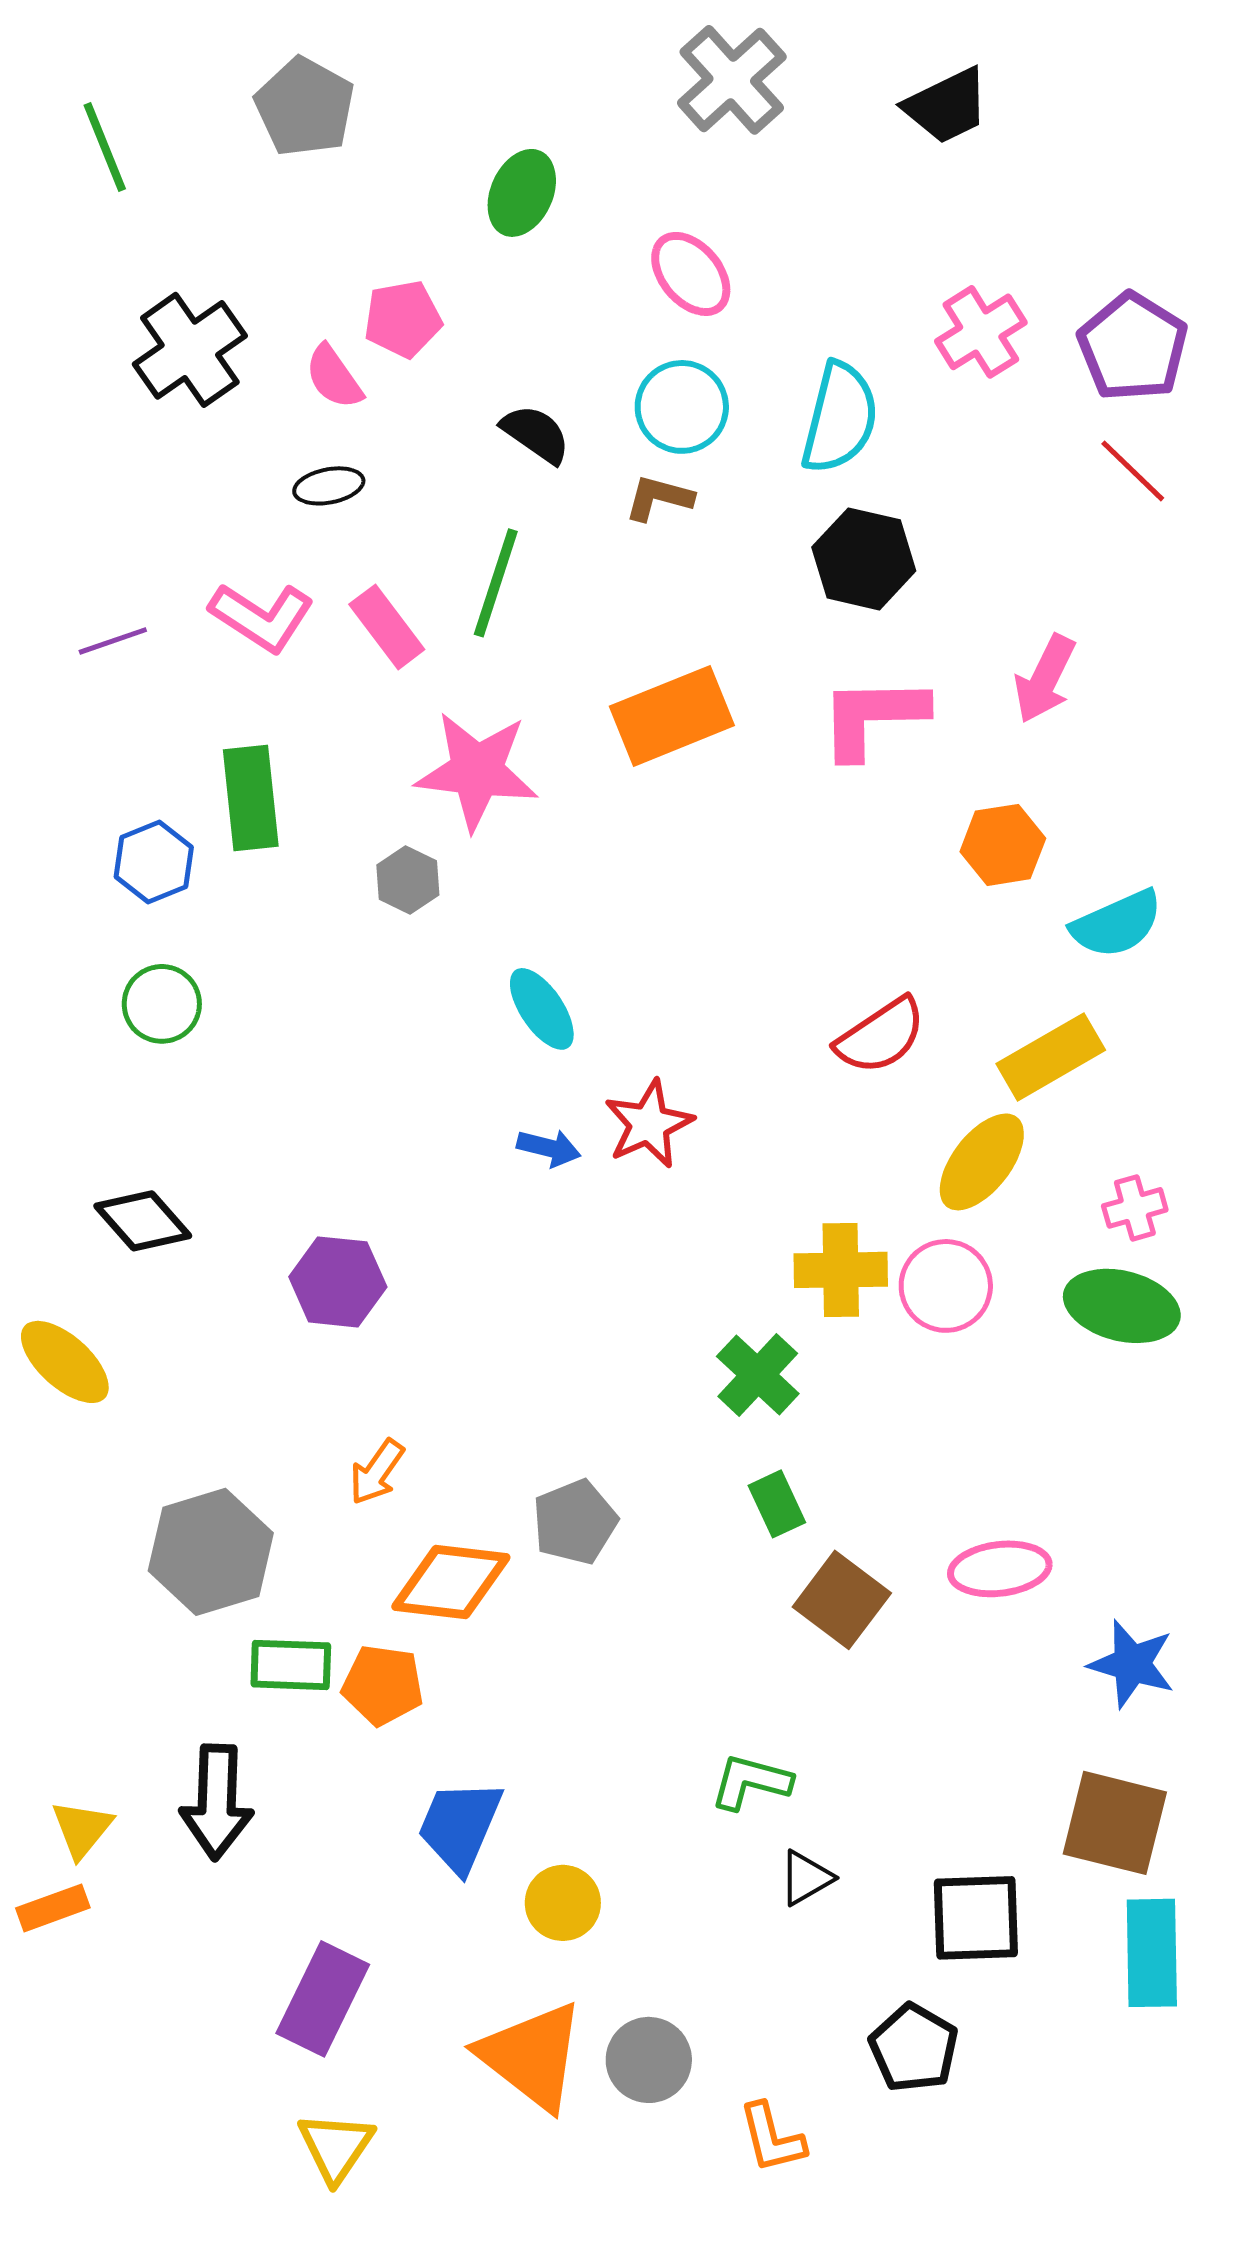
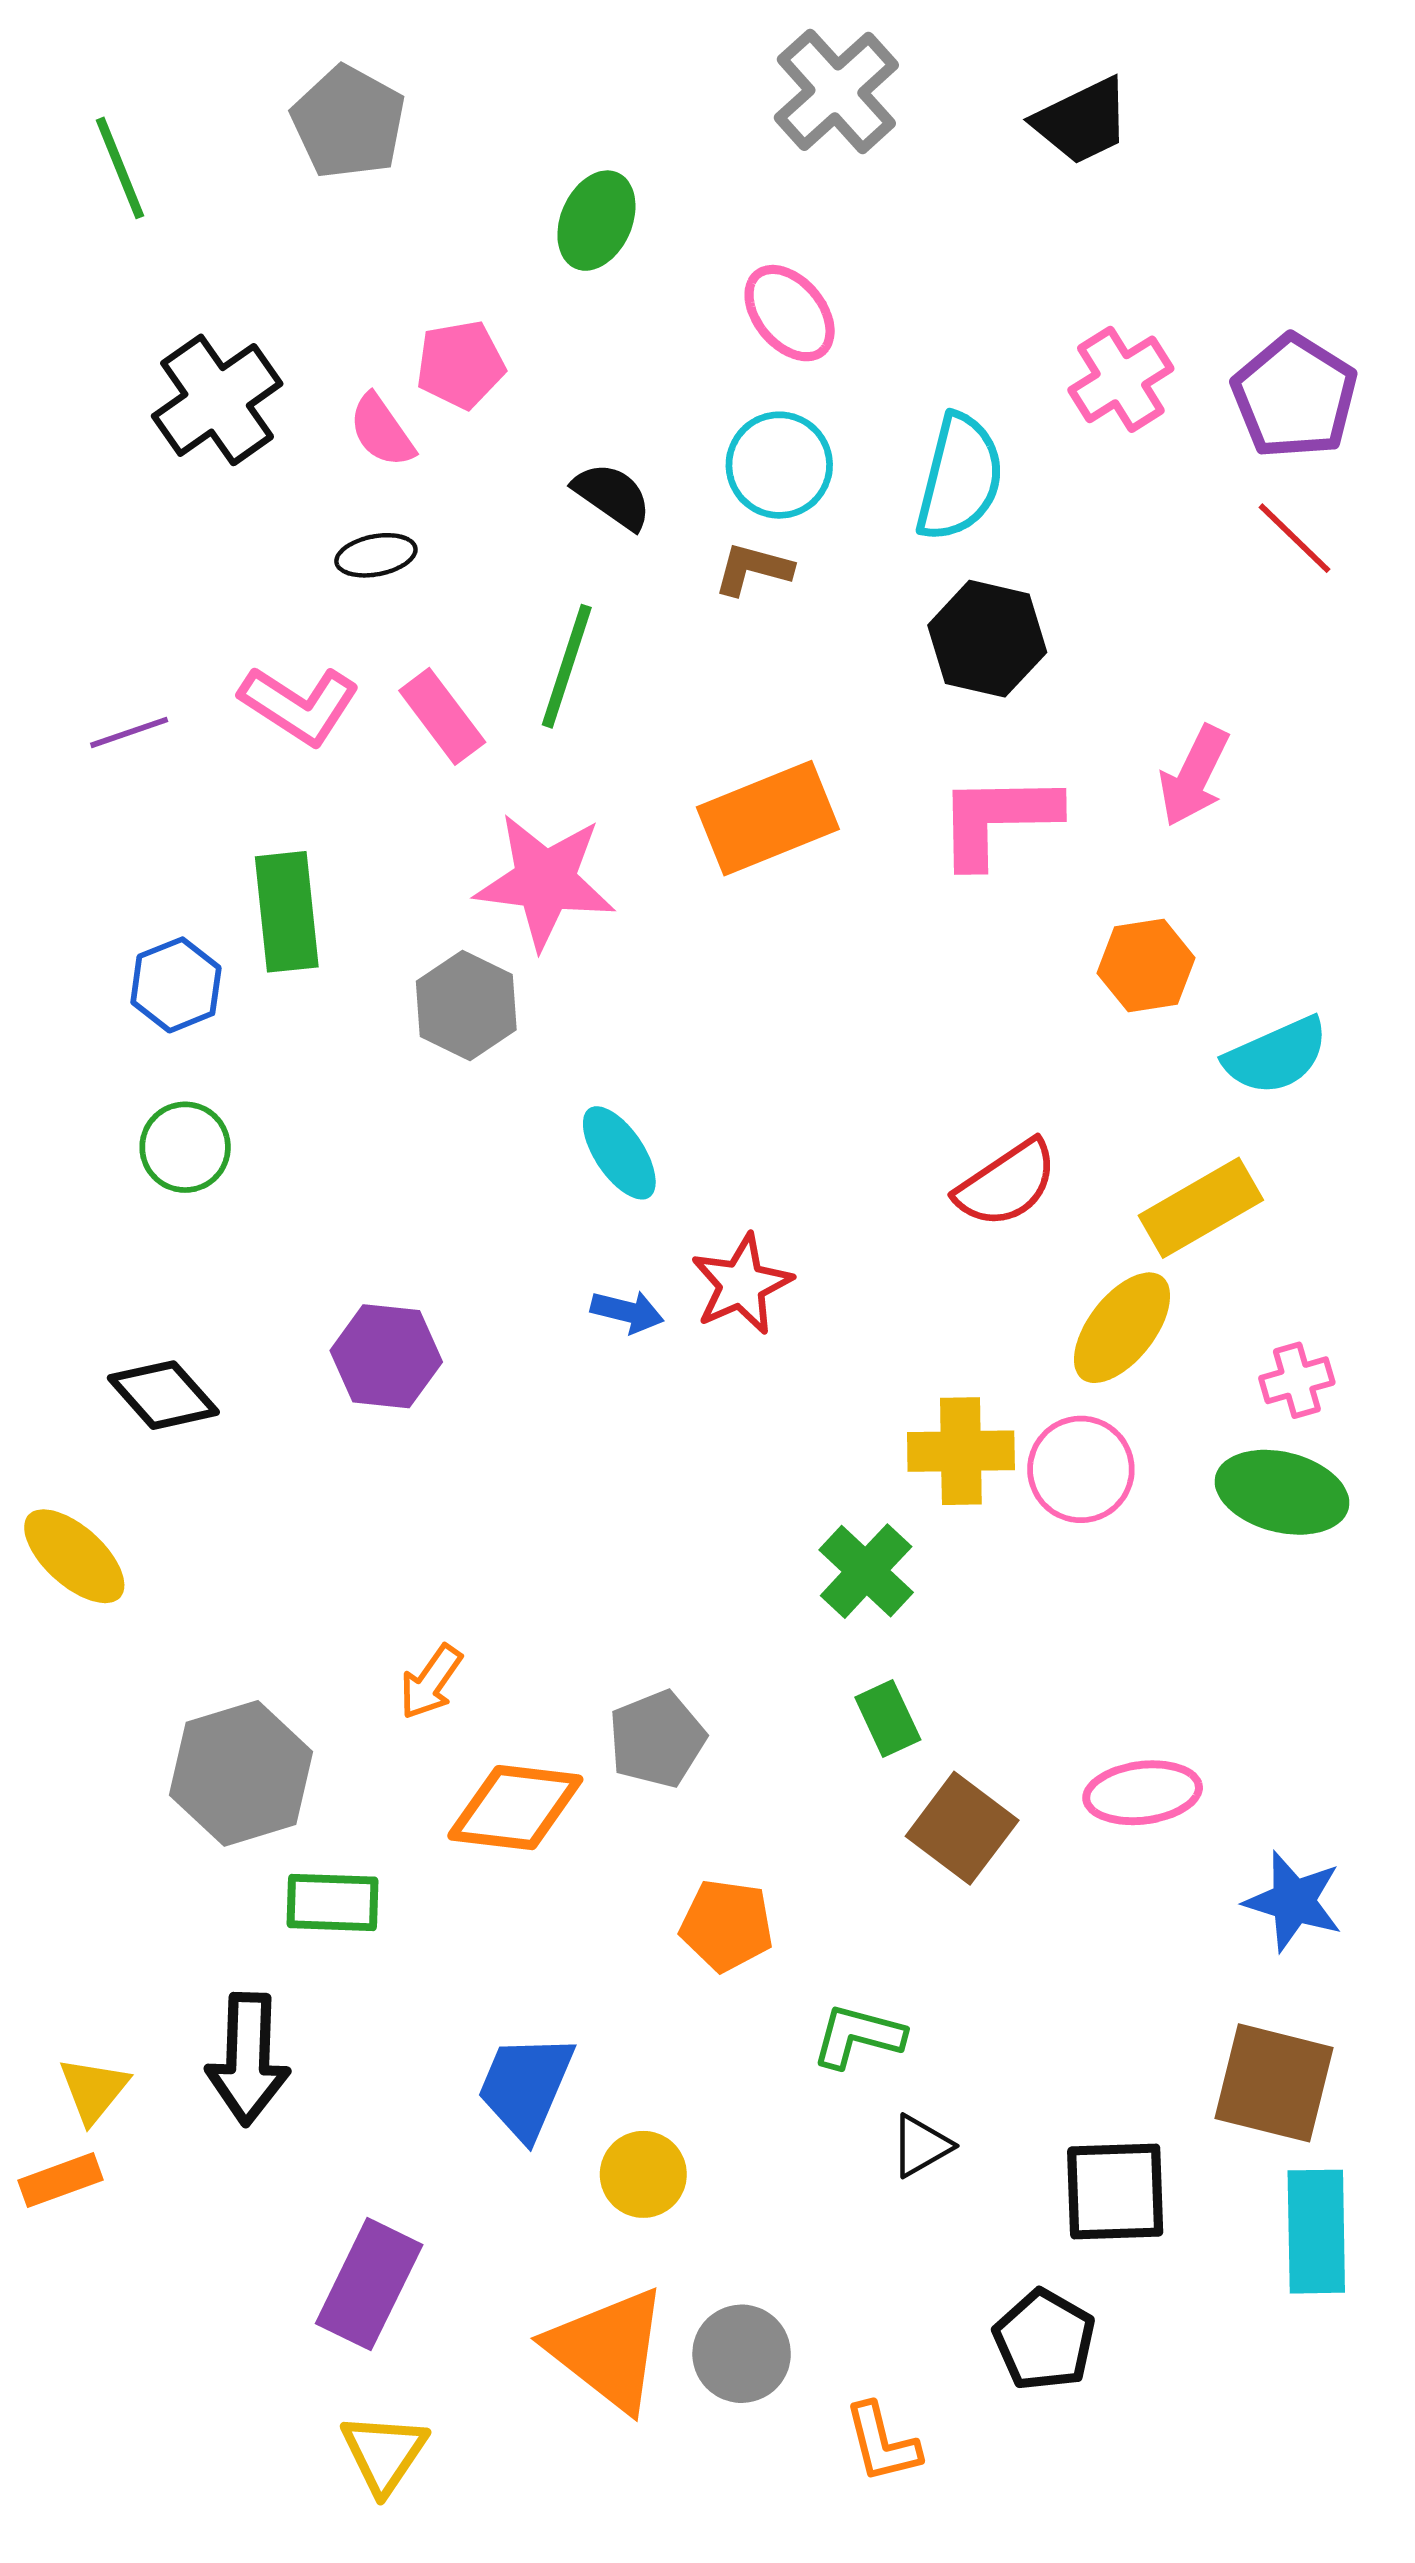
gray hexagon: (408, 880) -> (466, 1005), size x1.4
purple hexagon: (338, 1282) -> (386, 1356), moved
orange pentagon: (383, 1685) -> (727, 1925), moved

